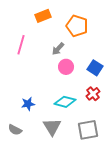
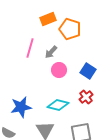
orange rectangle: (43, 16) -> (48, 19), moved
pink line: (21, 45) -> (30, 48), moved
blue star: (28, 104) -> (21, 107), size x1.5

